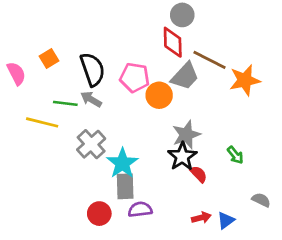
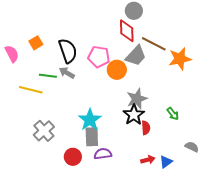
gray cross: (91, 144) -> (44, 131), moved
red semicircle: (199, 174) -> (146, 128), turned 40

